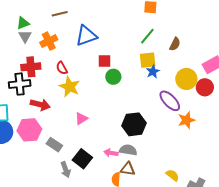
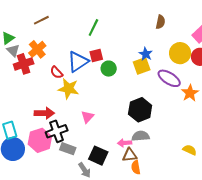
blue triangle: (86, 36) -> (78, 62), moved
green line: (147, 36) -> (93, 28), moved
yellow square: (148, 60) -> (142, 66), moved
red cross: (31, 67) -> (24, 64), moved
black cross: (20, 84) -> (57, 131), moved
brown triangle: (128, 169) -> (130, 155), moved

